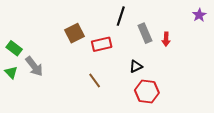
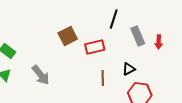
gray arrow: (34, 66) -> (41, 75), moved
brown line: (95, 80) -> (103, 78), moved, turned 35

